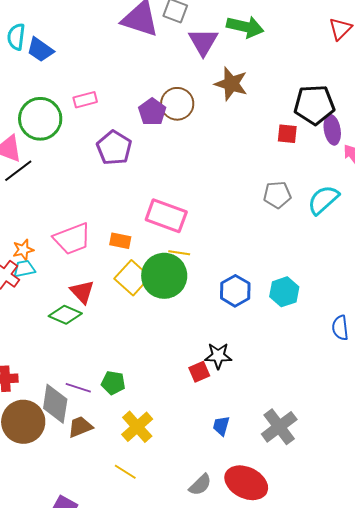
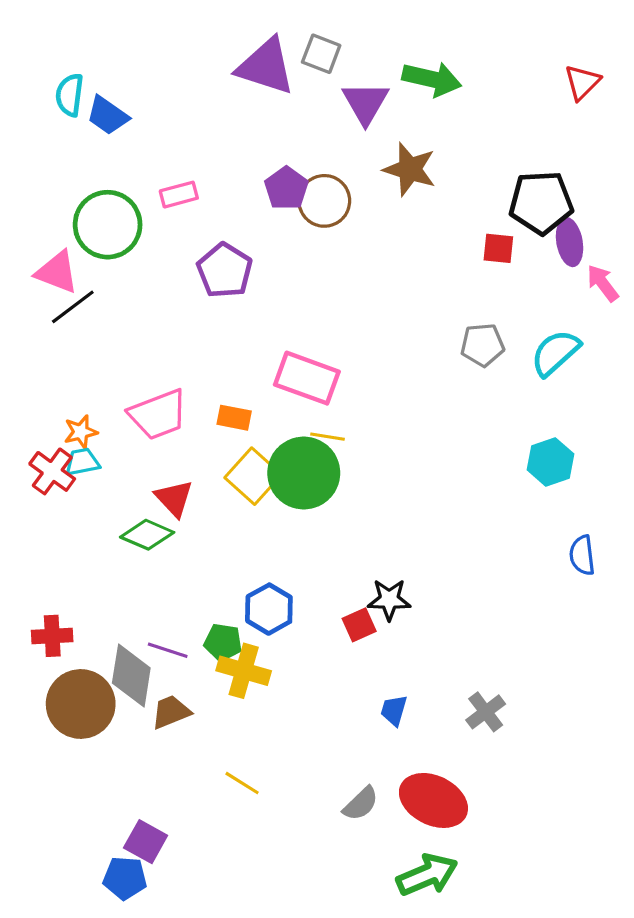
purple pentagon: (152, 112) -> (286, 188), moved
blue hexagon: (235, 291) -> (269, 609), moved
cyan hexagon: (284, 292) -> (551, 462), moved
yellow cross: (137, 427) -> (244, 671), moved, turned -32
gray cross: (279, 427) -> (486, 712), size x0.7

